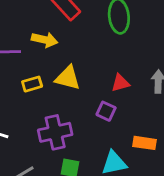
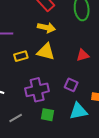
yellow arrow: (45, 40) -> (46, 28), moved
purple square: (106, 111) -> (71, 85), moved

